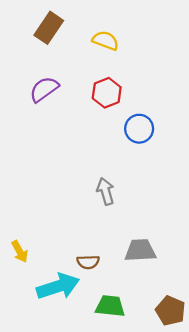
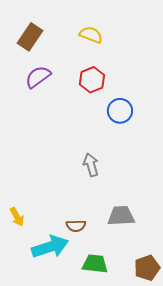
brown rectangle: (49, 28) -> (30, 37), moved
brown pentagon: (170, 311) -> (147, 268), turned 30

